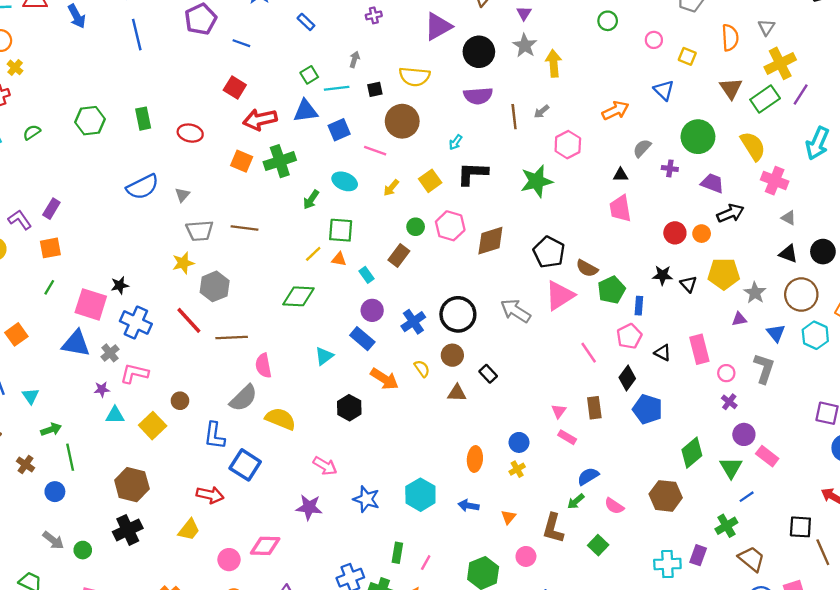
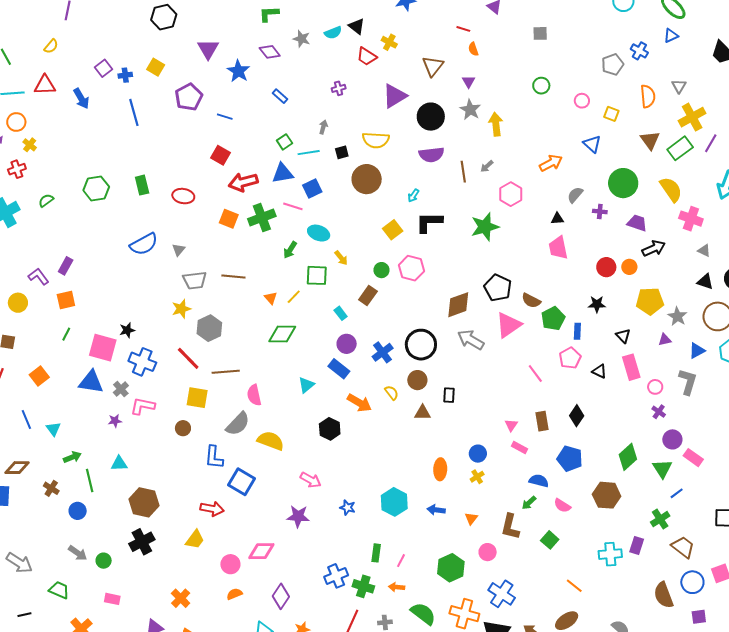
pink line: (375, 151) -> (293, 206), moved
yellow arrow: (391, 188) -> (341, 258), moved, turned -77
brown diamond: (490, 241) -> (458, 305), moved
orange triangle: (339, 259) -> (271, 298), moved, turned 40
black triangle: (688, 284) -> (623, 336), moved
blue triangle: (776, 333) -> (697, 351), turned 42
black rectangle: (488, 374) -> (449, 395), turned 49
black diamond: (627, 378) -> (577, 416), moved
blue pentagon: (648, 409) -> (570, 459), moved
cyan triangle: (115, 415) -> (119, 464), moved
yellow square: (153, 426) -> (197, 398), moved, turned -35
blue semicircle: (588, 476) -> (539, 481), turned 48
blue star: (366, 499) -> (348, 508), size x0.7

